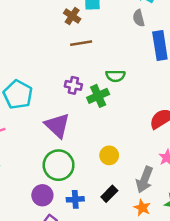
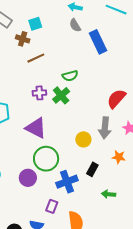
gray arrow: (144, 180) -> (105, 128), moved
purple circle: (42, 195) -> (28, 178), moved
blue cross: (75, 199) -> (67, 182), size x1.5
orange star: (142, 208) -> (119, 157), moved

